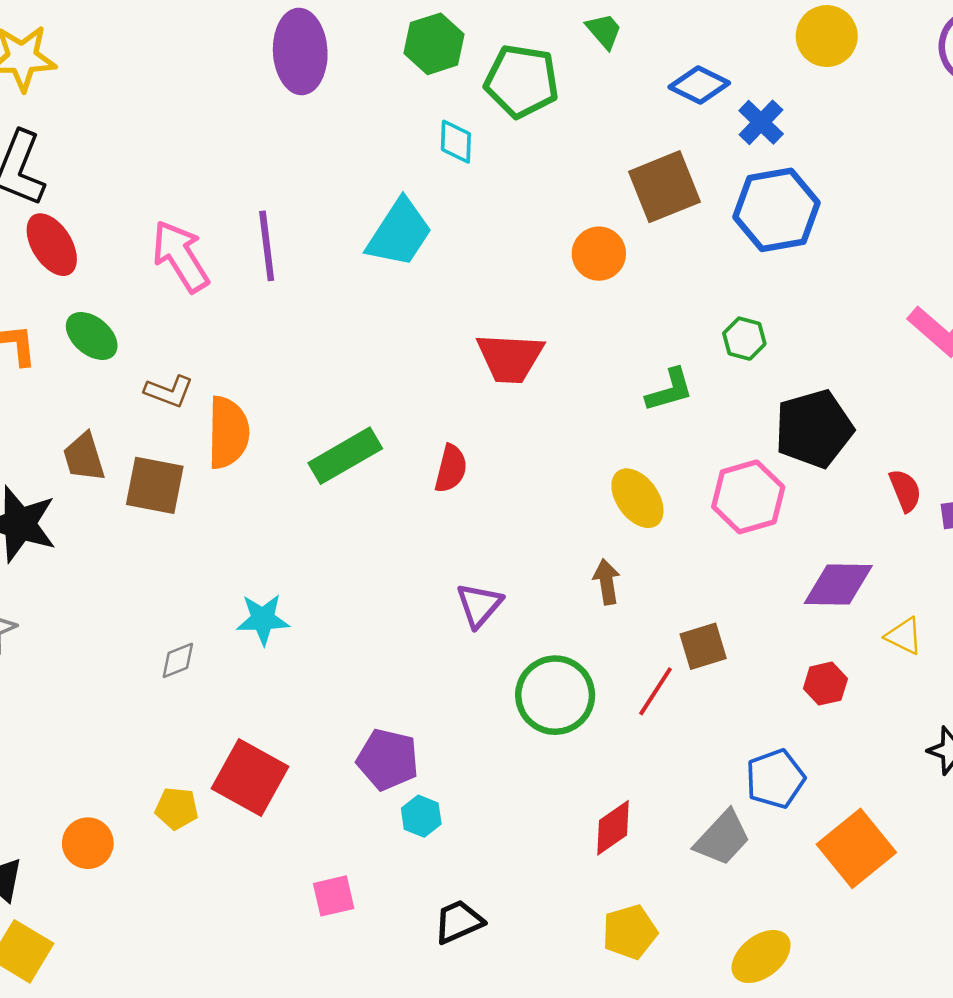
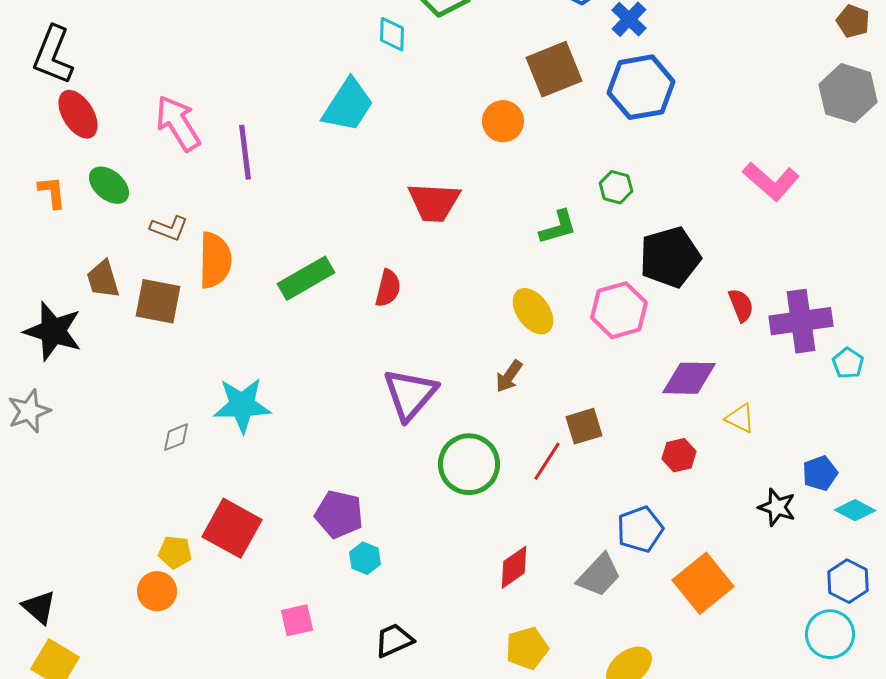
purple line: (267, 246) -> (245, 152), moved
brown arrow: (607, 582) -> (509, 376), turned -136
purple triangle: (479, 605) -> (410, 394), size x1.5
cyan star: (263, 619) -> (242, 405), size x1.4
orange circle: (88, 843) -> (157, 591), moved

